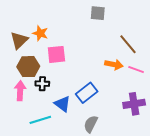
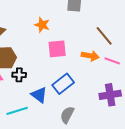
orange star: (40, 33) -> (42, 25), moved
pink square: (56, 54) -> (57, 49), moved

